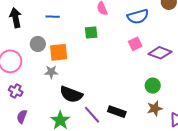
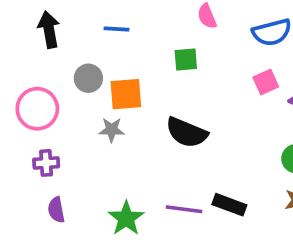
purple cross: (16, 91) -> (46, 163), turned -32
black semicircle: (71, 94) -> (187, 132), moved
purple line: (92, 115) -> (184, 209), turned -42
purple semicircle: (22, 117) -> (56, 210), turned -32

